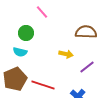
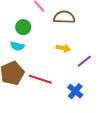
brown semicircle: (86, 32) -> (64, 17), moved

